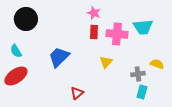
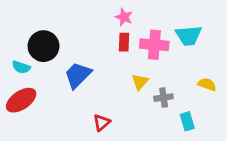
black circle: (26, 19) -> (44, 46), moved
cyan semicircle: (16, 51) -> (21, 67), turned -40
gray cross: (138, 74) -> (164, 98), moved
cyan rectangle: (142, 92) -> (187, 121), turned -32

